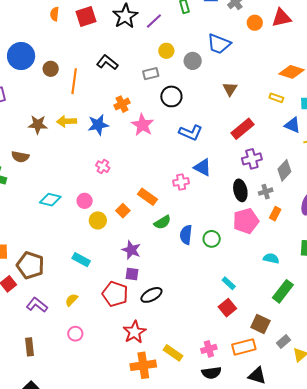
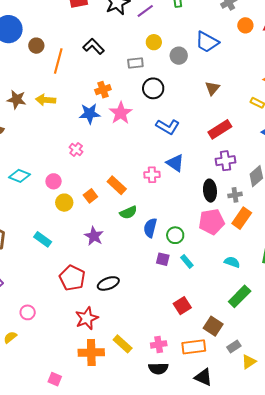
blue star: (98, 125) -> (90, 114), moved
orange rectangle: (275, 214) -> (242, 218), size x1.5
purple square: (132, 274) -> (163, 259), moved
cyan rectangle: (229, 283) -> (187, 261), moved
yellow semicircle: (72, 300) -> (10, 337), moved

